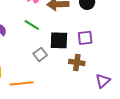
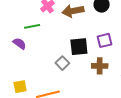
green line: (32, 25) -> (32, 26), moved, turned -35

